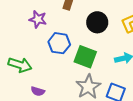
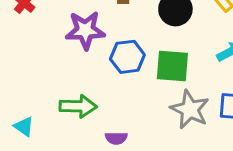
purple star: (38, 19) -> (85, 30), size x1.4

